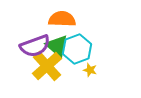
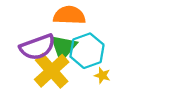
green triangle: (57, 46) -> (63, 47), turned 30

